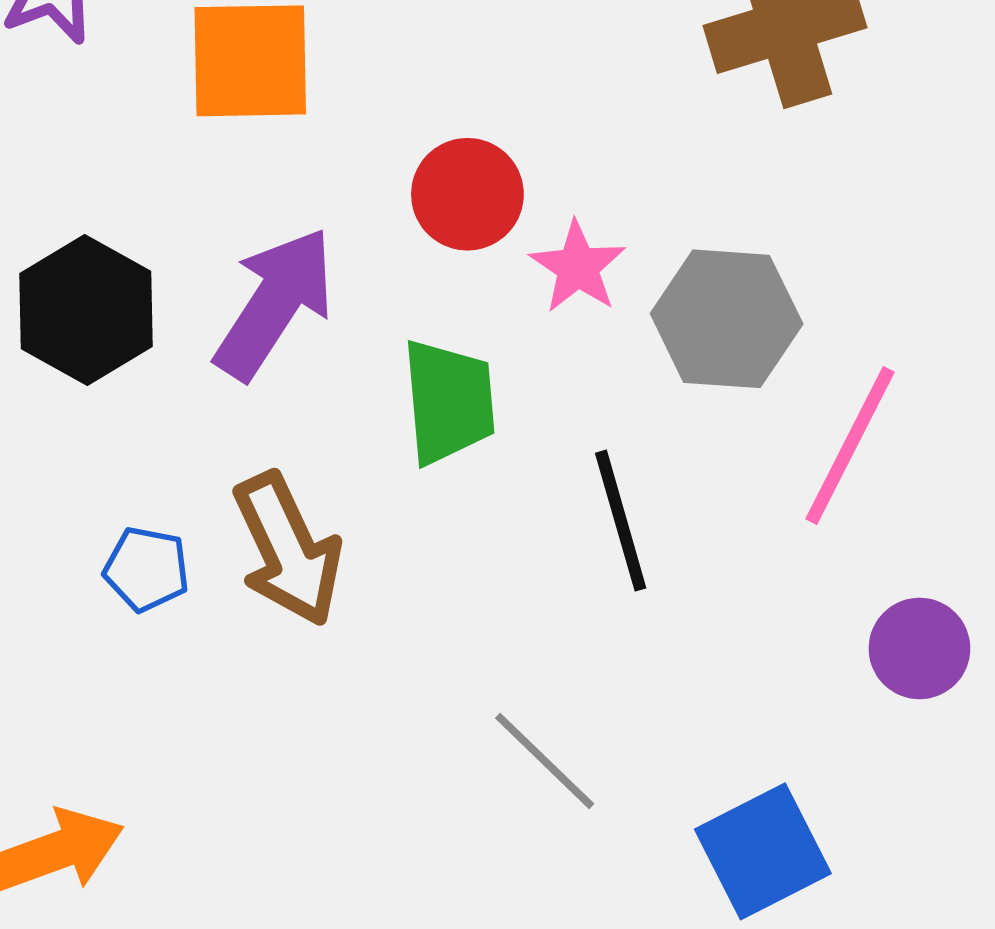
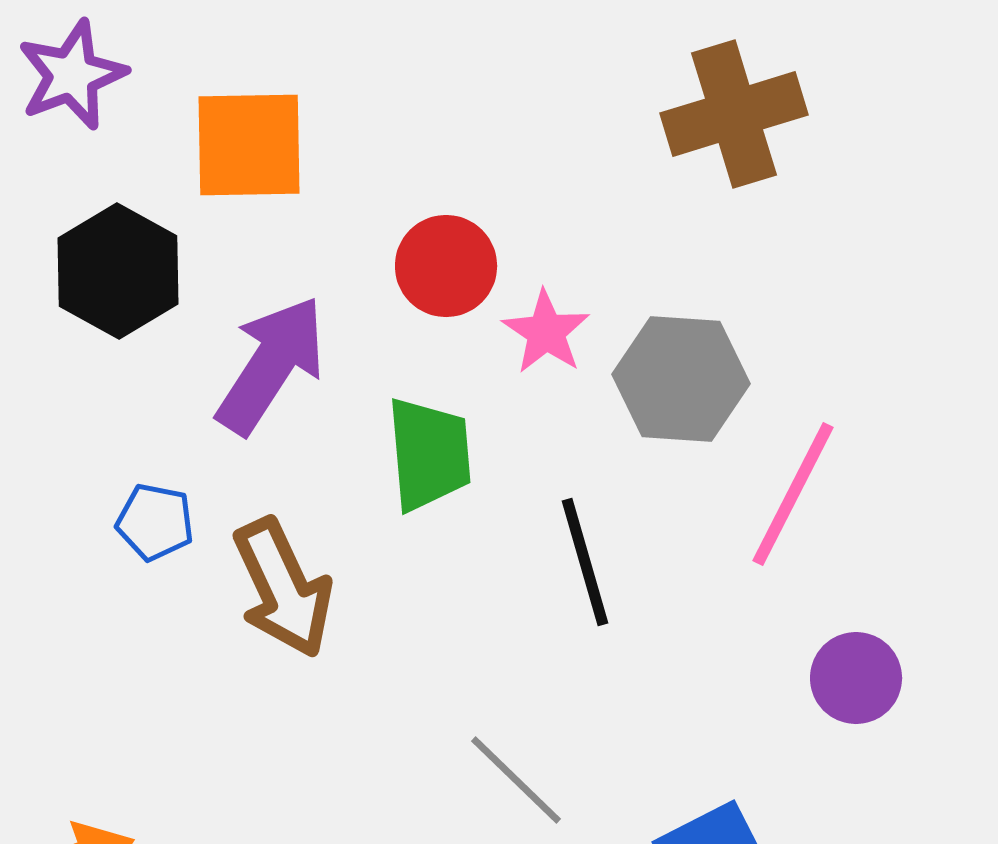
black hexagon: (86, 310) -> (118, 271), moved
blue pentagon: (147, 569) -> (155, 522), moved

